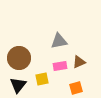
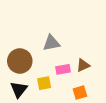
gray triangle: (59, 41) -> (51, 43), moved

